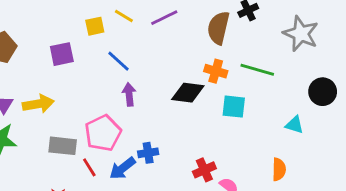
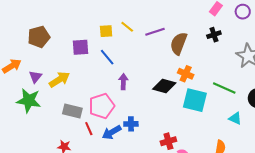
brown semicircle: (218, 28) -> (179, 43), moved
blue line: (119, 61) -> (107, 57), moved
green line: (257, 70) -> (224, 88), moved
yellow arrow: (38, 104) -> (59, 80), turned -30
cyan square: (234, 107) -> (195, 100), size x1.4

